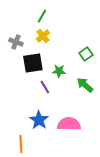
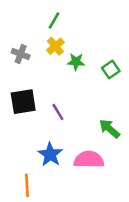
black square: (33, 63) -> (23, 102), moved
green star: (59, 71) -> (76, 62), moved
green arrow: (85, 85) -> (109, 129), moved

